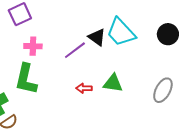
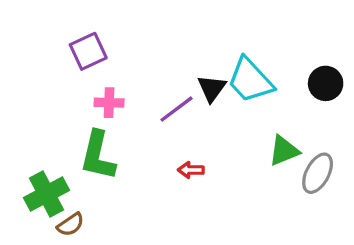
black triangle: (97, 37) -> (212, 88), turned 30
green triangle: (113, 83) -> (284, 151), moved, turned -30

